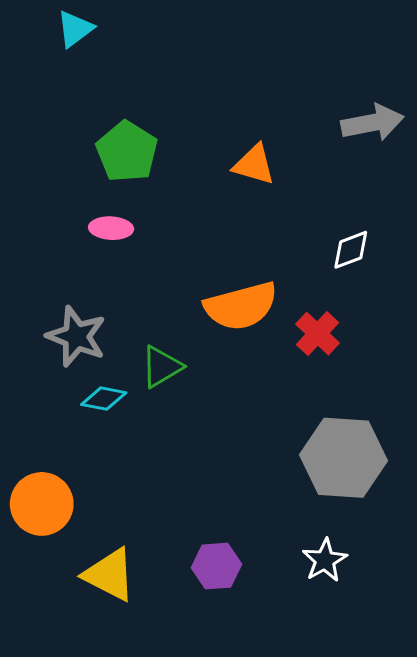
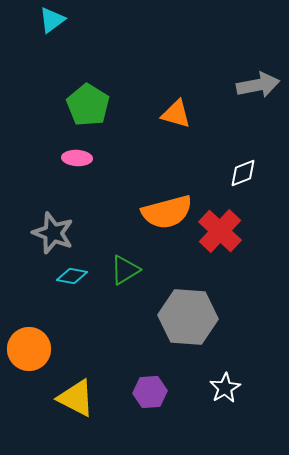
red cross: (318, 334) -> (220, 231), size x1.4
green triangle: (162, 367) -> (125, 270), moved
gray hexagon: (344, 458) -> (188, 317), moved

